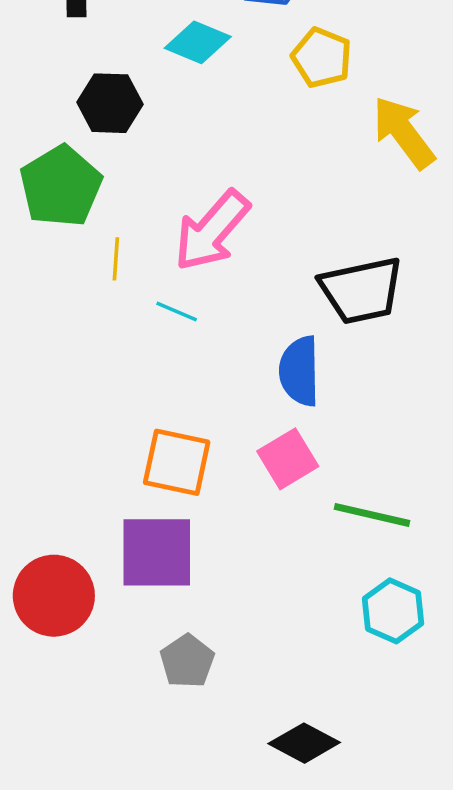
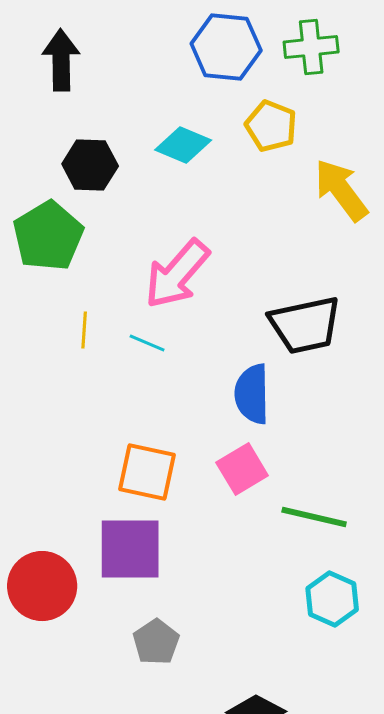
cyan diamond: (198, 42) -> (183, 145), moved
yellow line: (116, 259) -> (84, 330), moved

